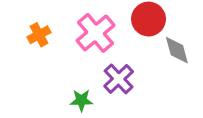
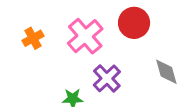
gray diamond: (177, 50) -> (166, 72), moved

